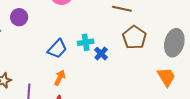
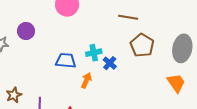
blue trapezoid: (57, 49) -> (66, 61), turned -125
orange arrow: (60, 78) -> (86, 80), moved

